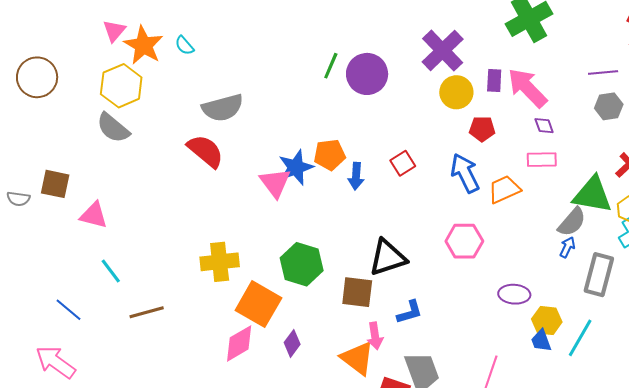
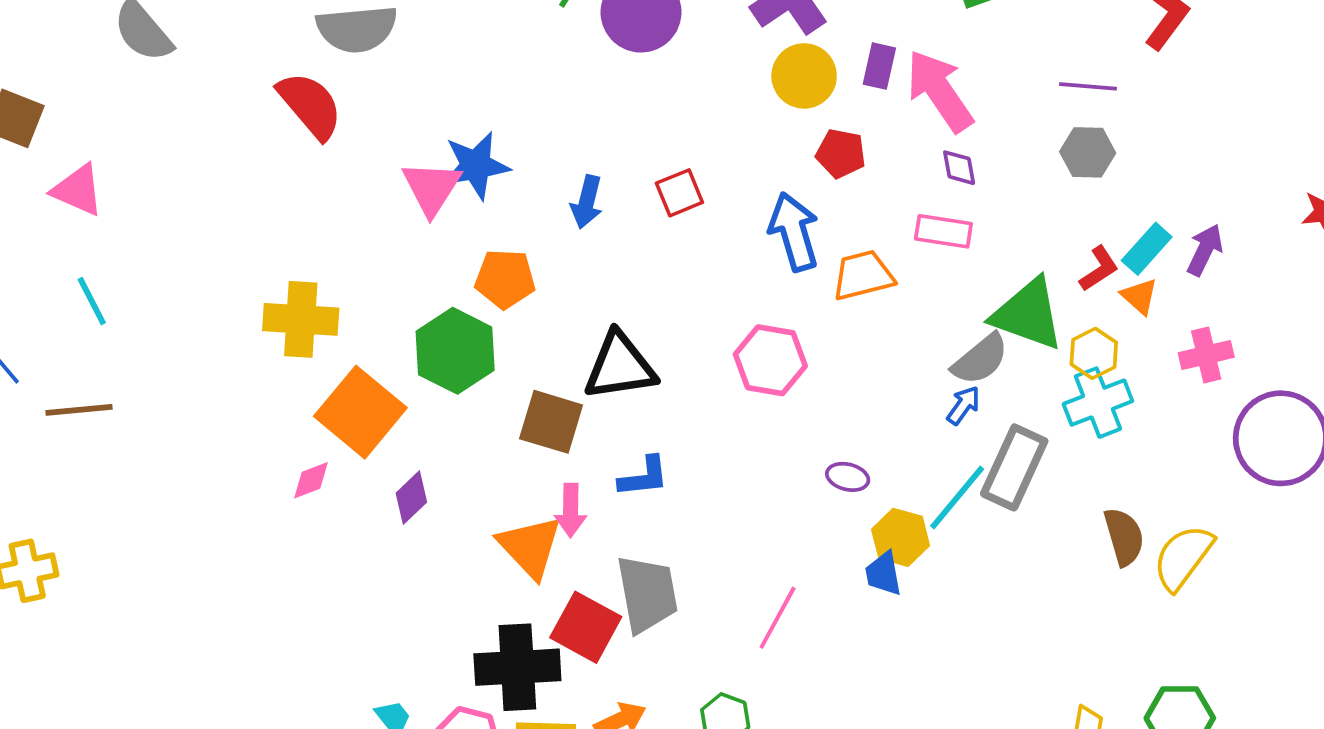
orange pentagon: (330, 155) -> (505, 279), moved
purple ellipse: (514, 294) -> (848, 477), size x0.7
brown line: (147, 312) -> (79, 410), moved
cyan line: (580, 338) -> (957, 498), moved
pink diamond: (239, 343) -> (311, 480), size x0.6

